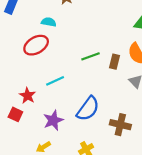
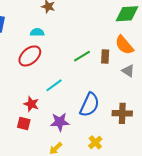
purple star: (53, 120) -> (60, 122), turned 30

